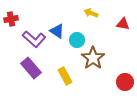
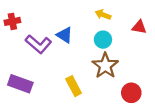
cyan circle: (77, 40) -> (103, 40), moved
purple rectangle: (31, 68) -> (20, 84), moved, turned -30
red circle: (125, 82) -> (131, 93), moved

